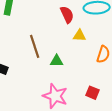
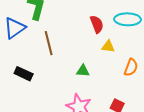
brown line: (35, 46) -> (49, 43), moved

